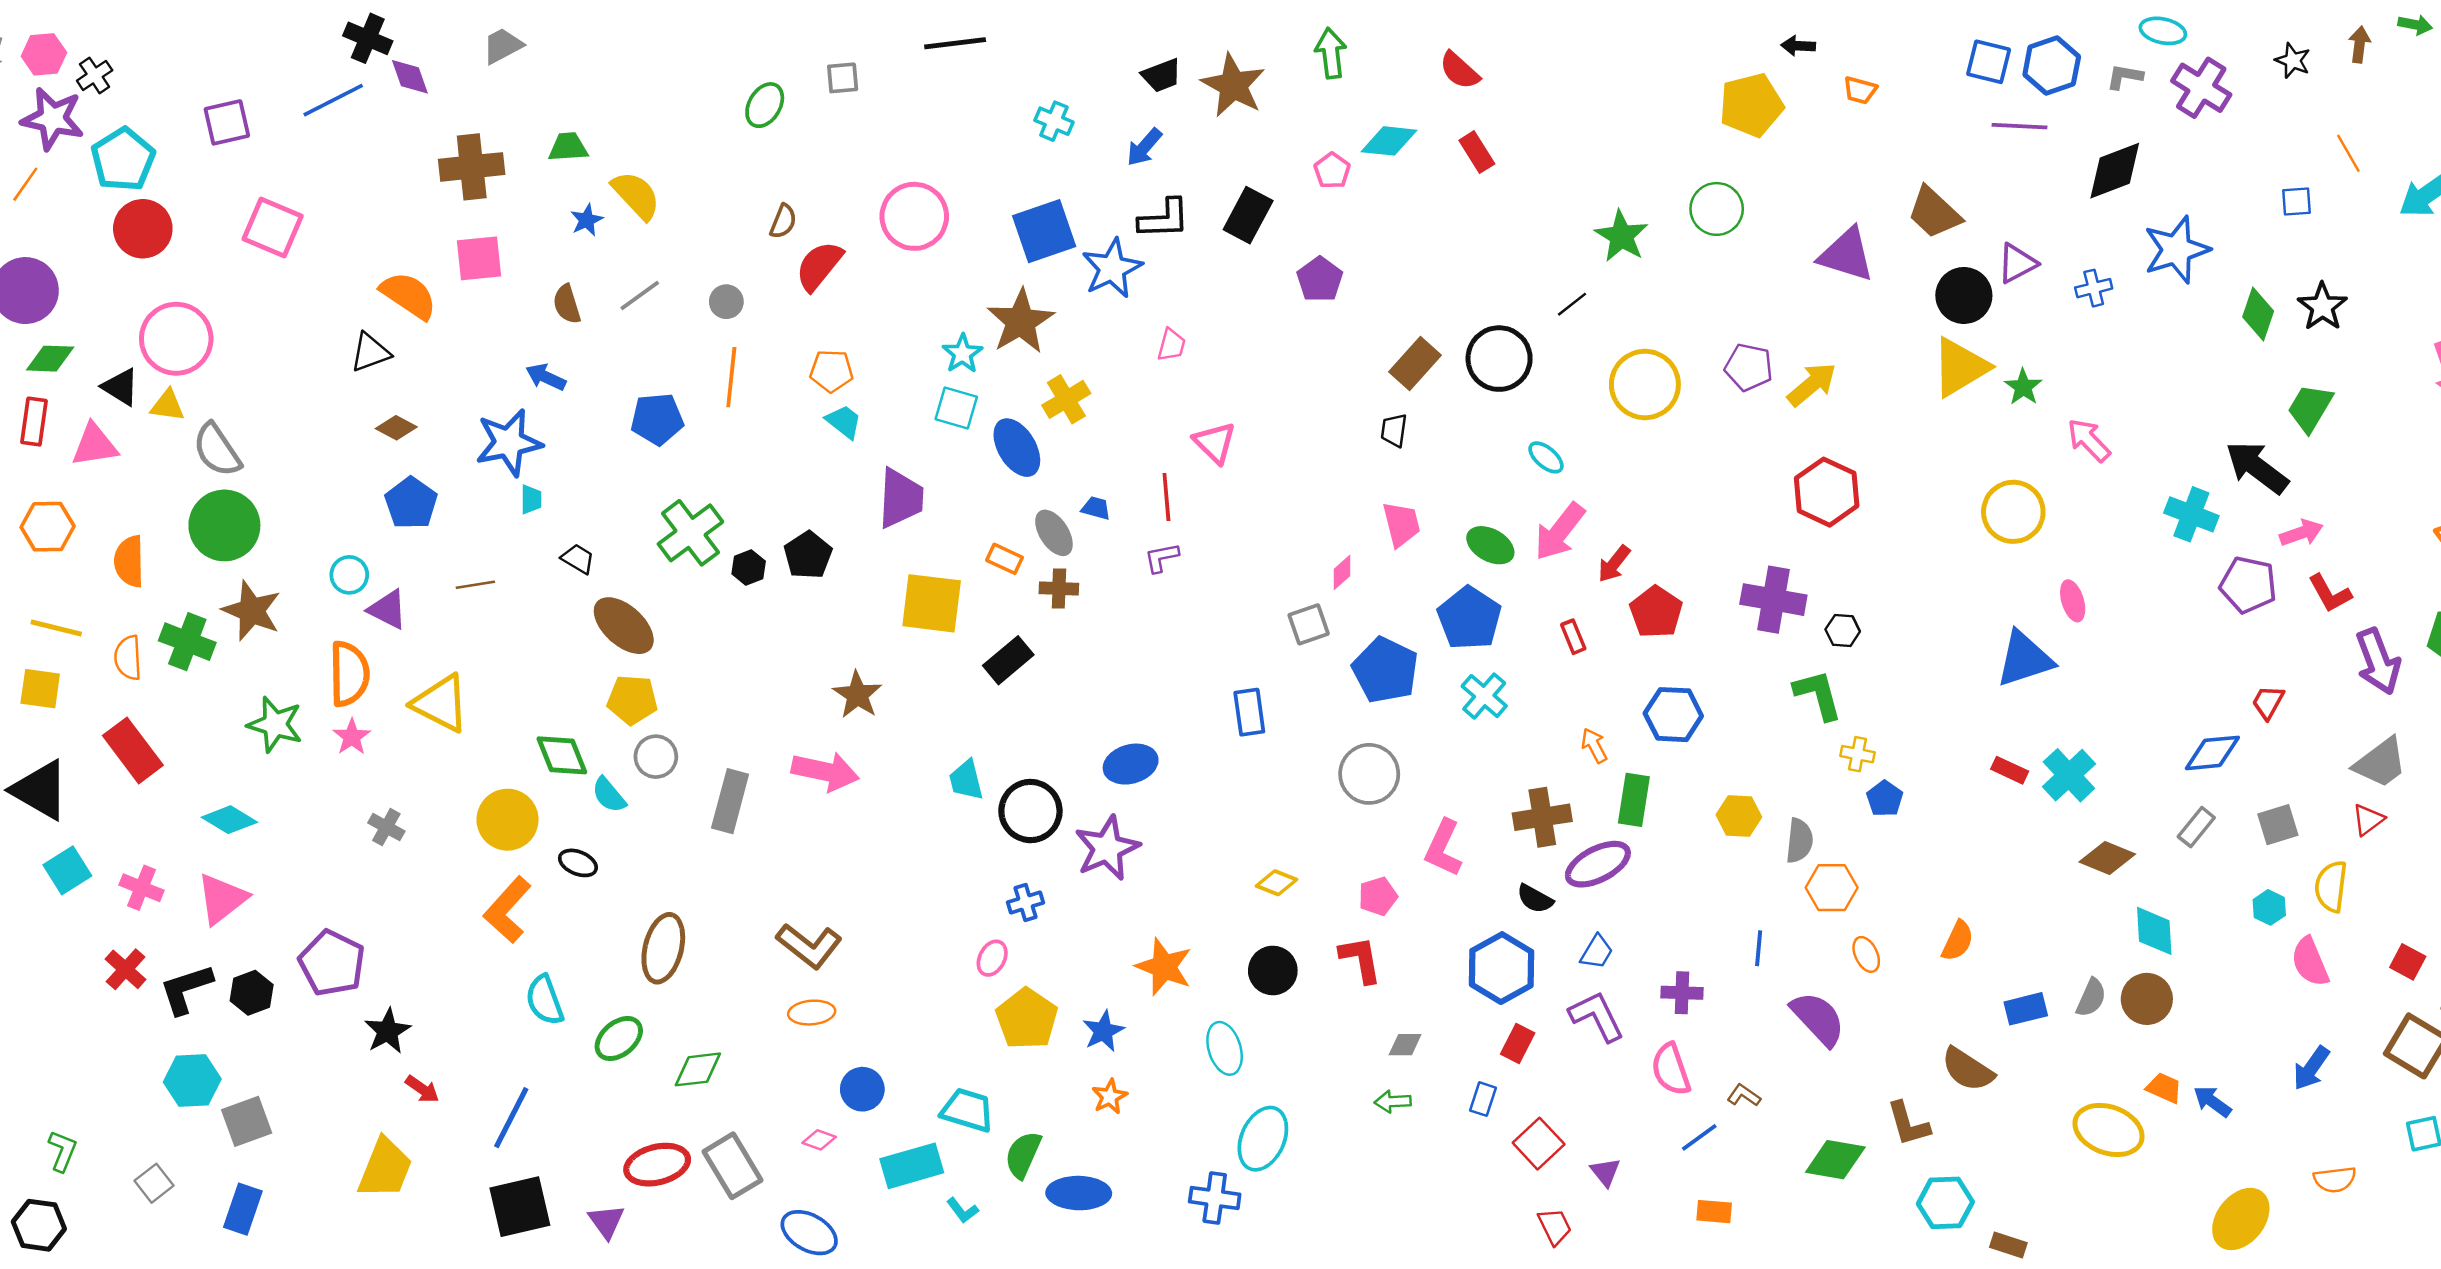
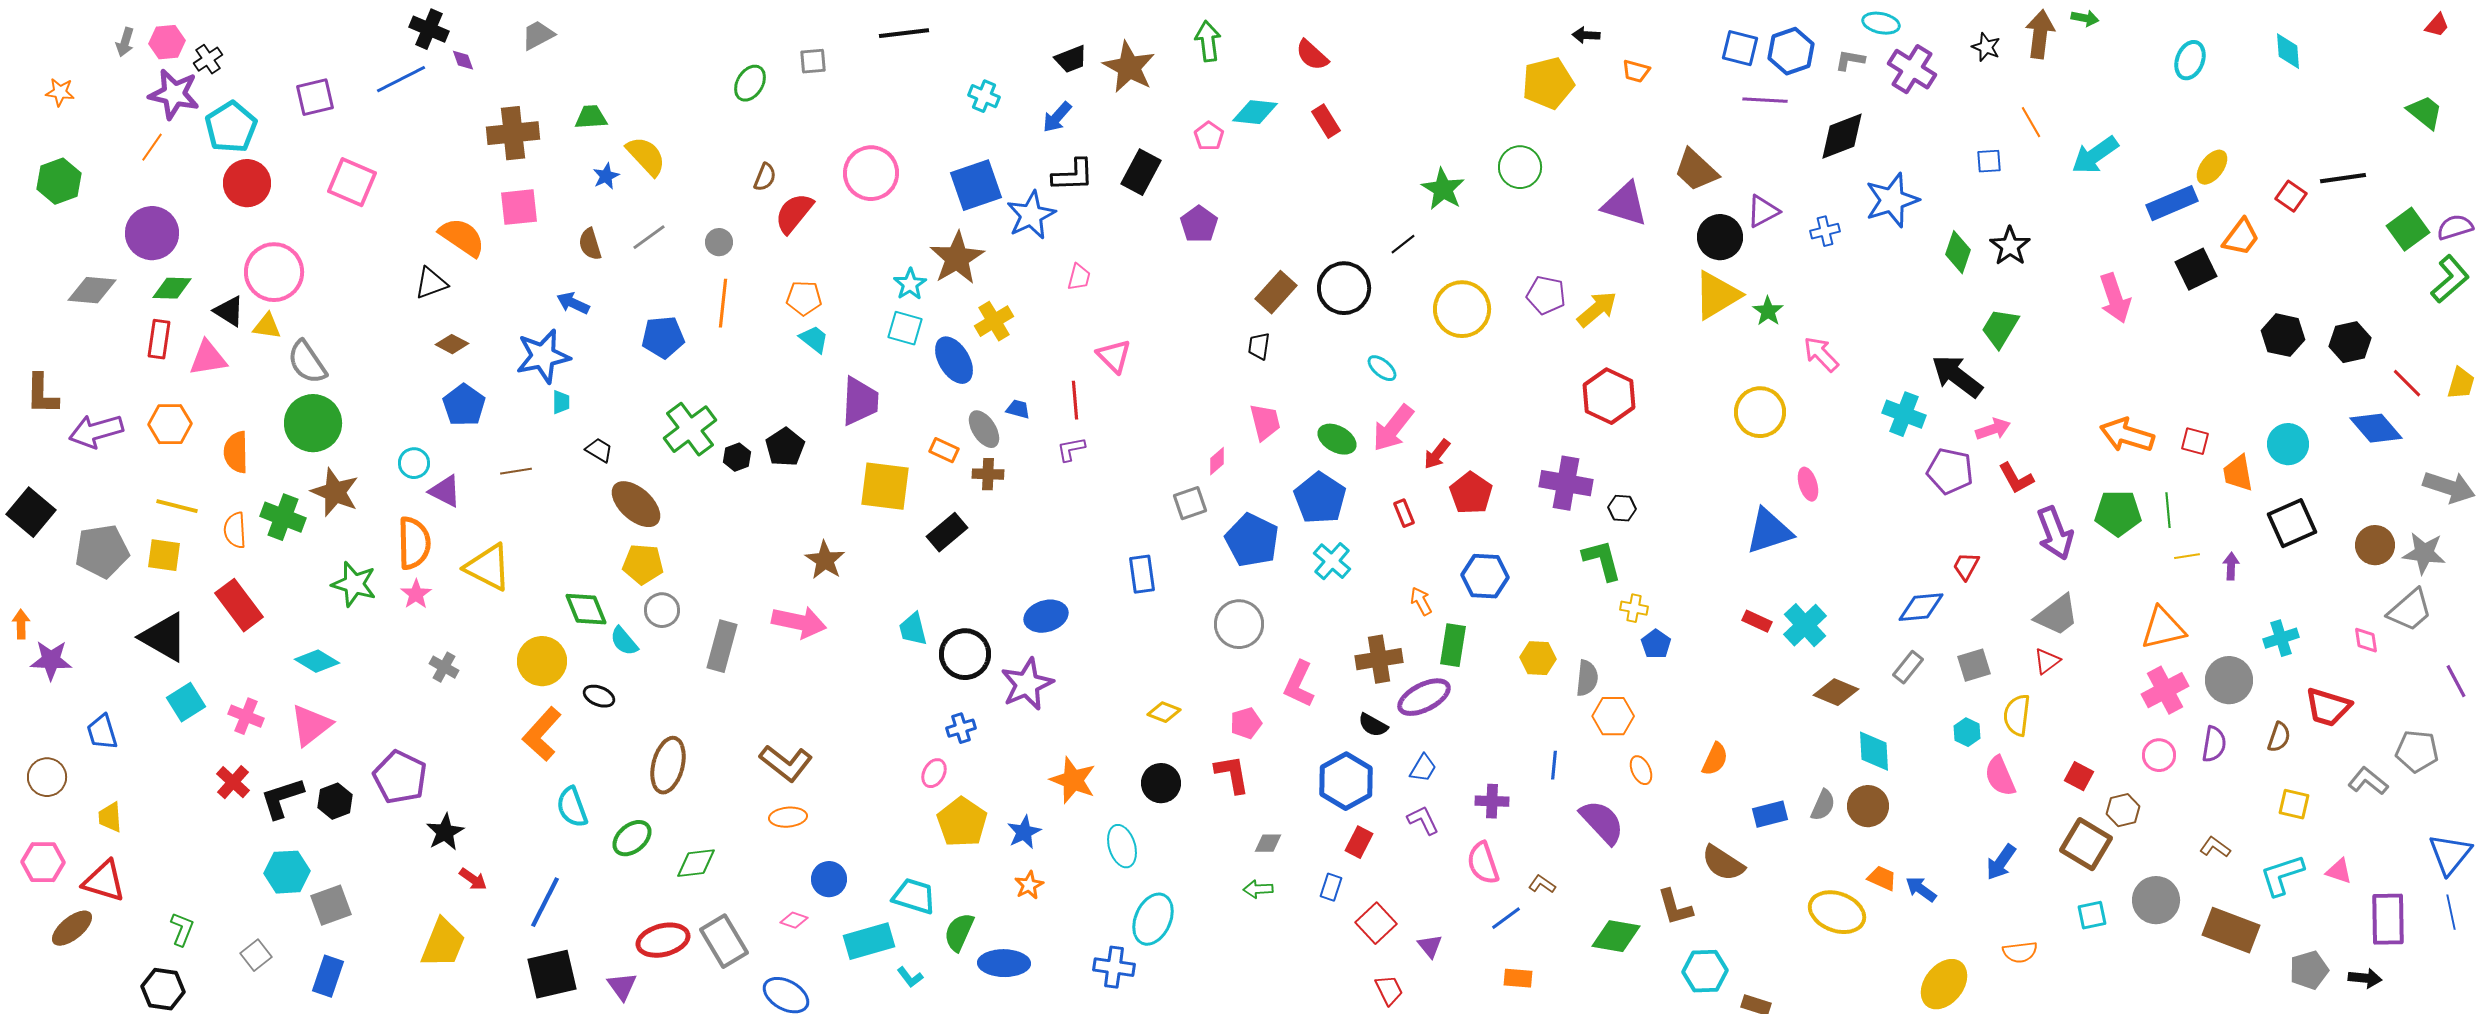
brown arrow: (2359, 45) -> (2040, 34), size x1.6
purple diamond: (410, 77) -> (463, 60), size x0.7
purple L-shape: (1597, 1016) -> (1423, 820), size x0.7

